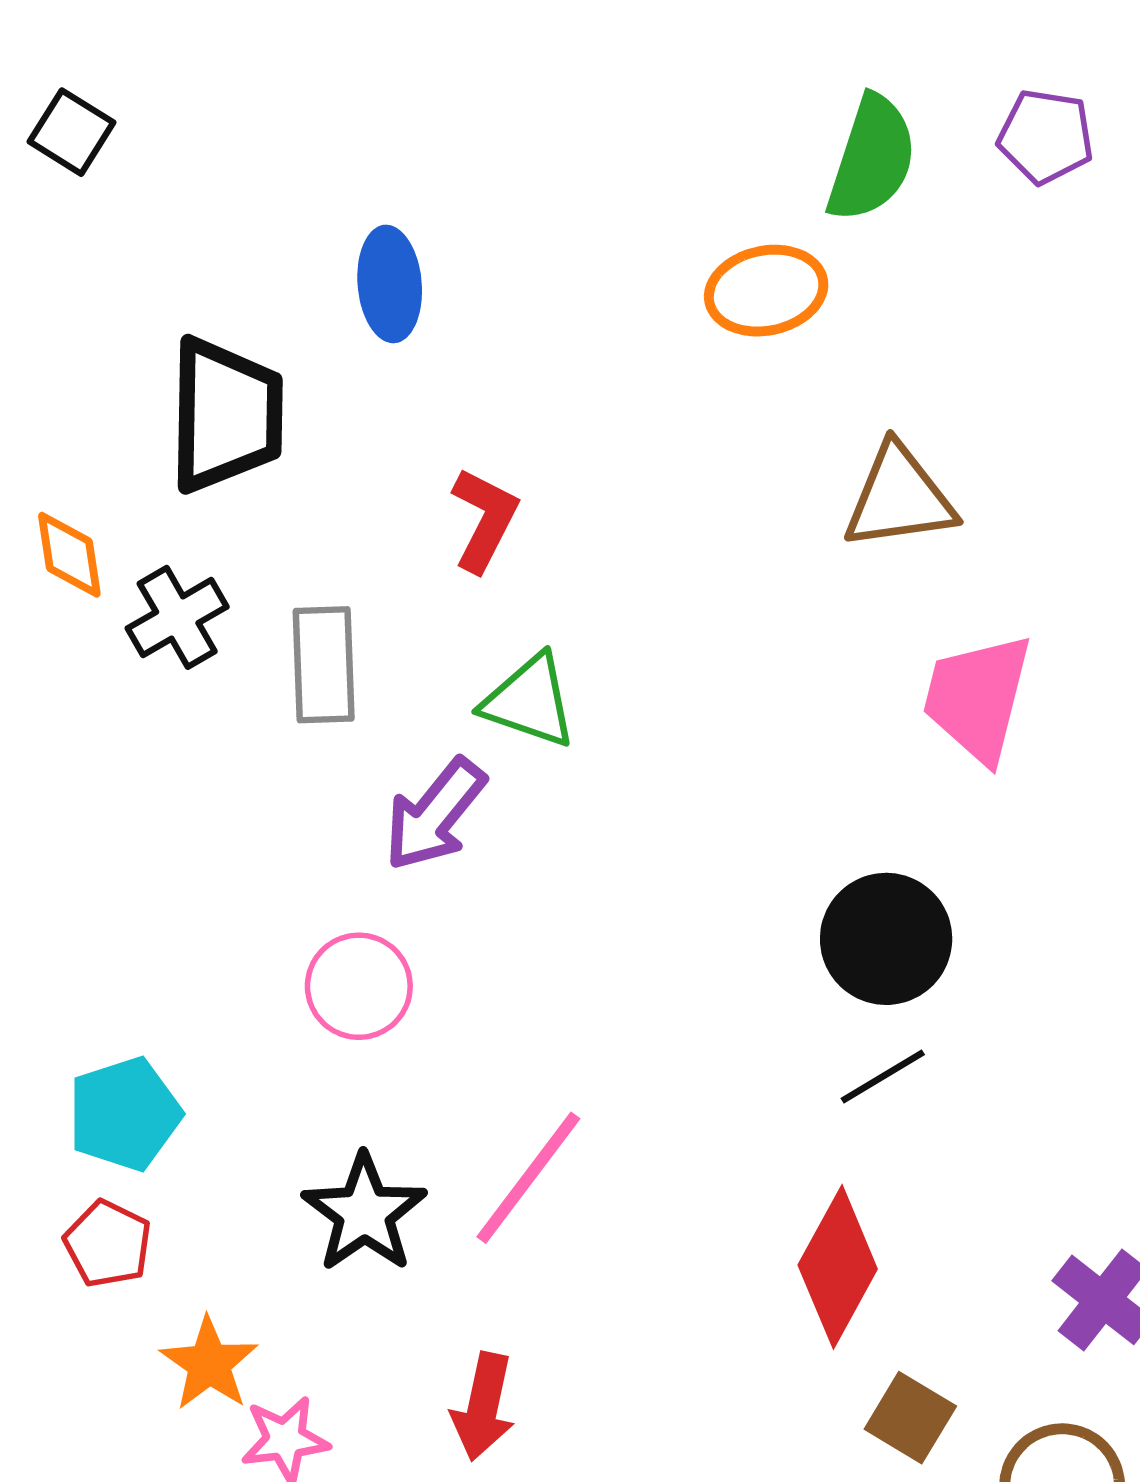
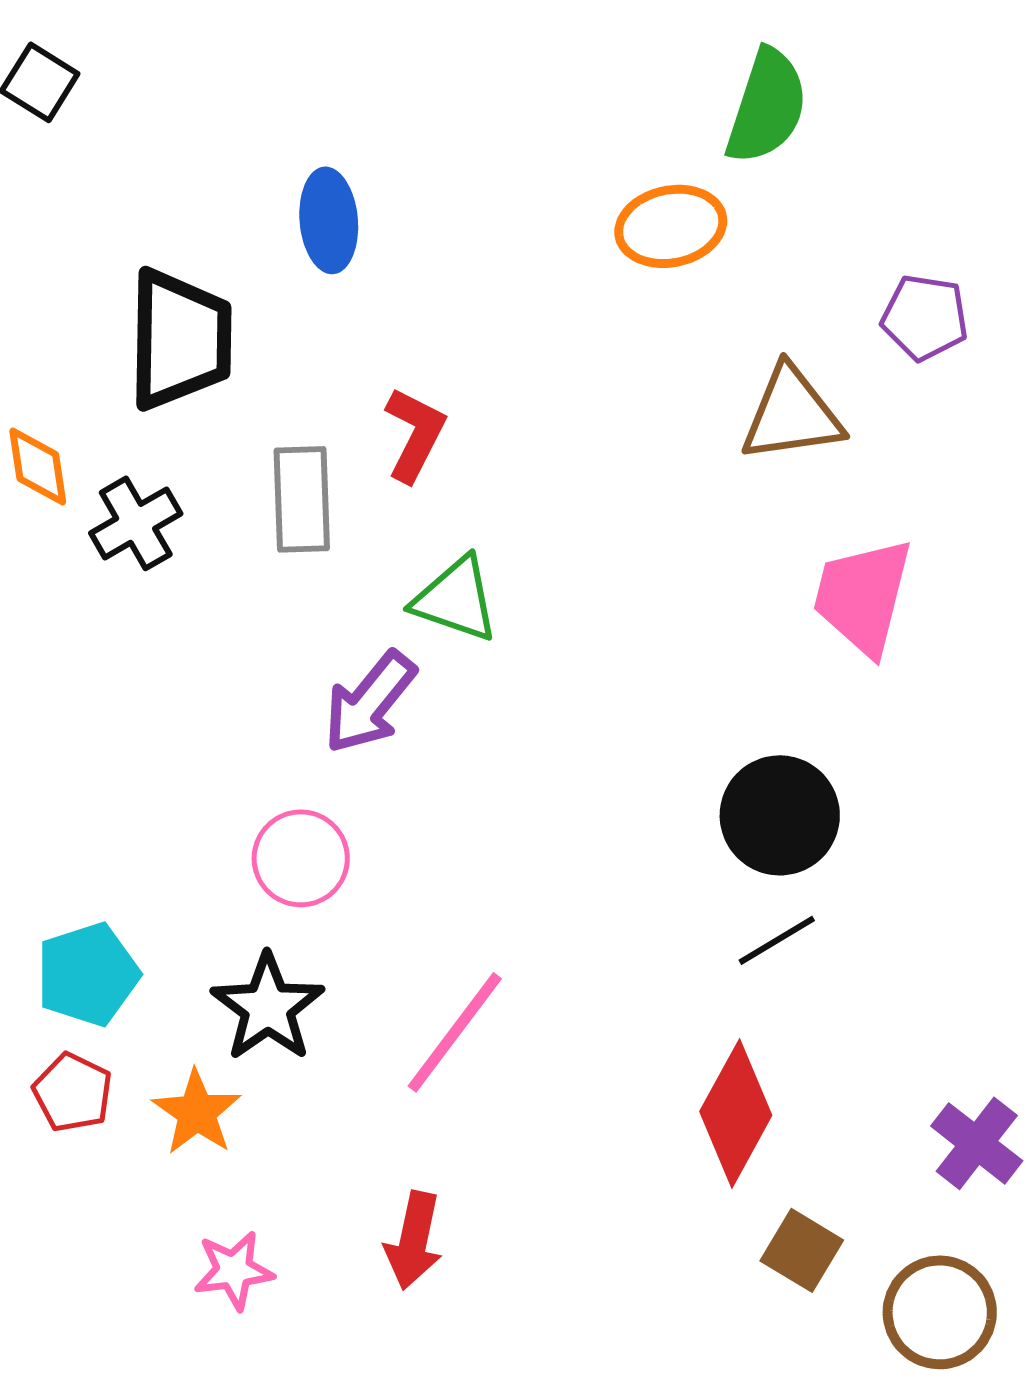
purple pentagon: (1046, 136) -> (925, 317), moved
gray rectangle: (324, 665) -> (302, 499), moved
black star: (364, 1213) -> (268, 1007), moved
orange star: (209, 1364) -> (197, 1112), moved

